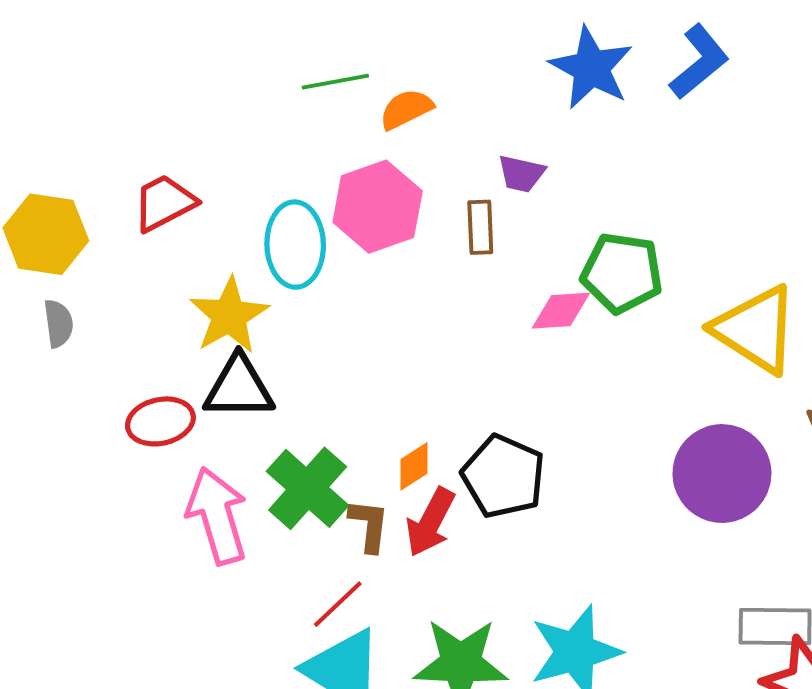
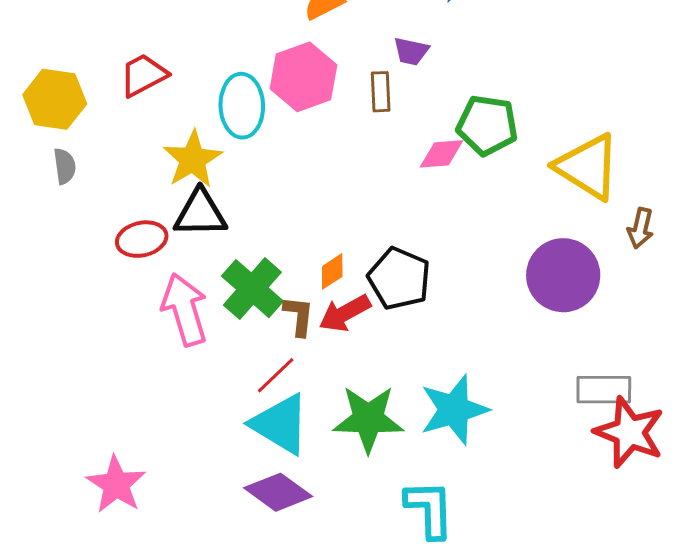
red arrow: (430, 522) -> (345, 313), turned 34

